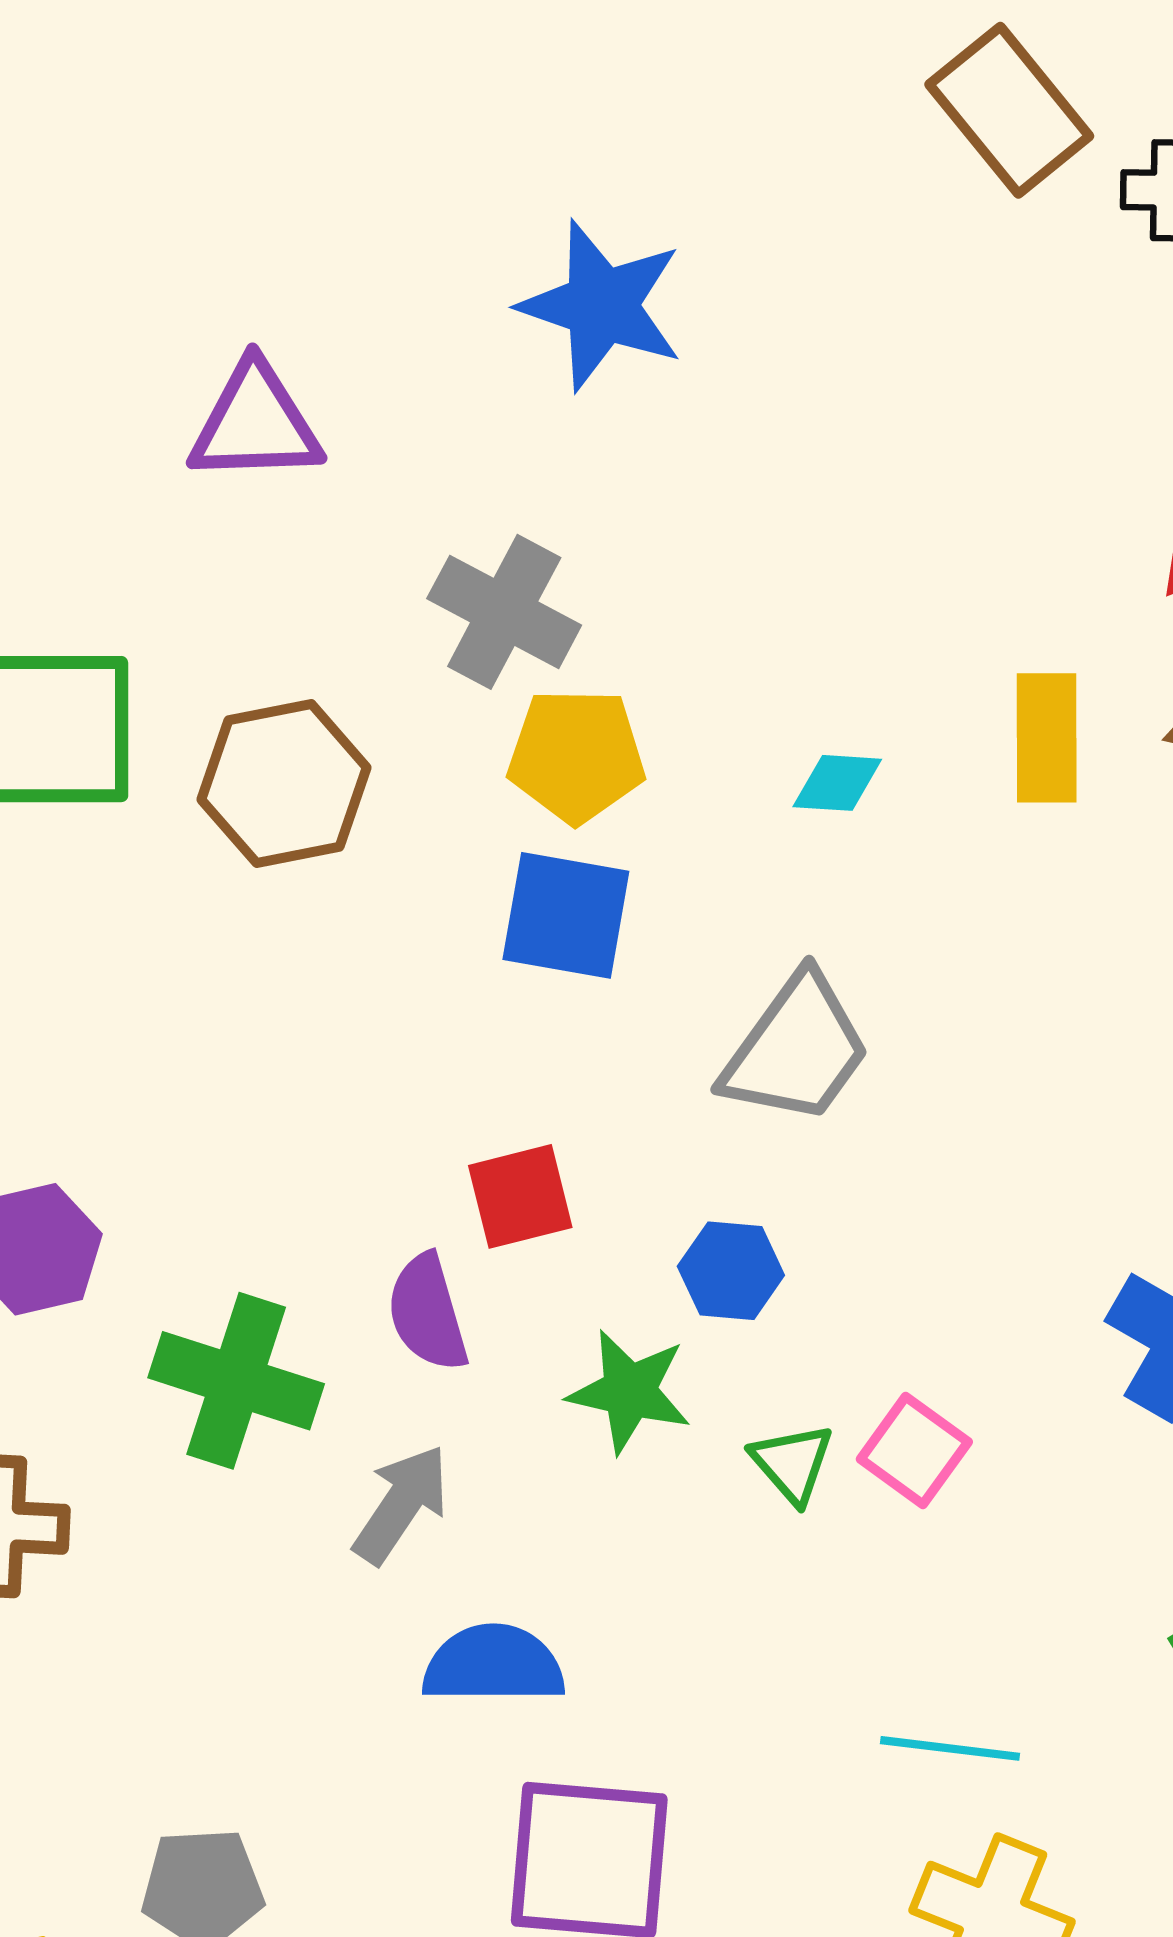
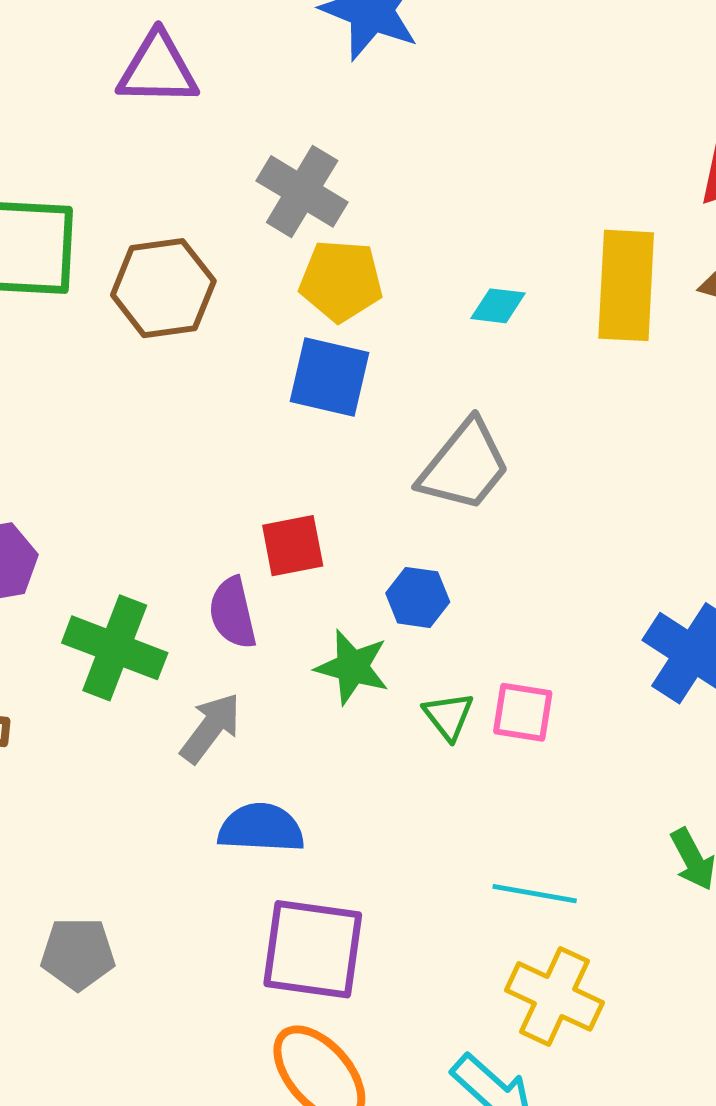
yellow rectangle: (1047, 738) -> (626, 285), size x1.4
pink square: (914, 1450) -> (523, 712), turned -30

